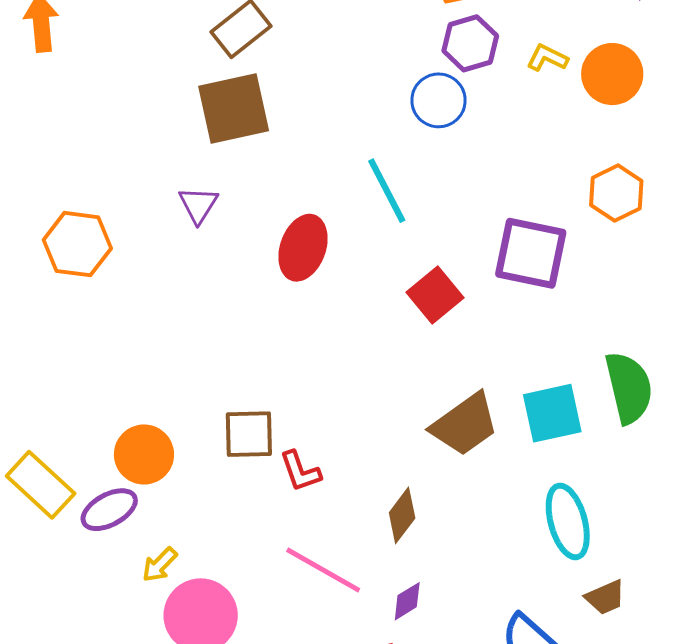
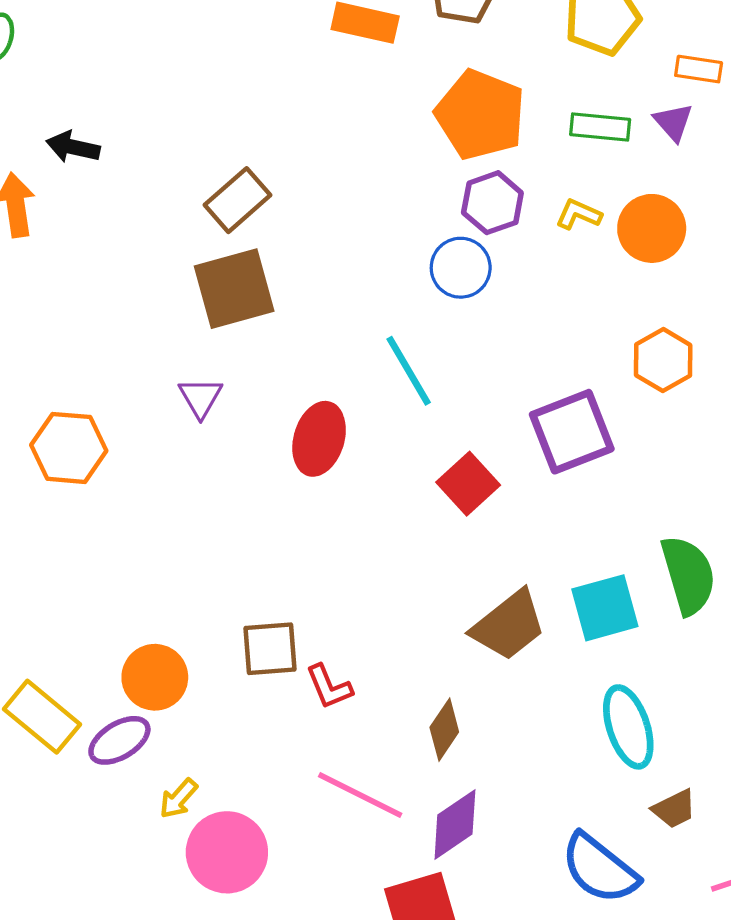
purple square: (531, 253) -> (572, 432), turned -30
purple diamond: (407, 601) -> (455, 825), size x1.6

